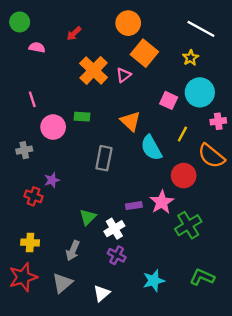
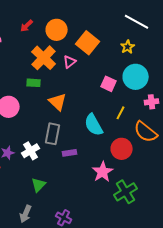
orange circle: (128, 23) -> (57, 30), moved
green rectangle: (82, 117) -> (34, 83), moved
orange triangle: (130, 121) -> (58, 102), moved
purple rectangle: (134, 206) -> (70, 153), moved
white cross: (114, 229) -> (31, 151), moved

